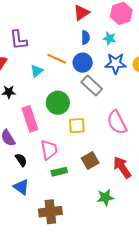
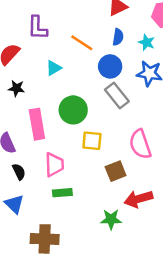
orange line: (57, 59) -> (82, 43), moved
brown square: (90, 161) -> (116, 171), moved
red arrow: (122, 167) -> (138, 199), turned -80
green star: (105, 197) -> (111, 219), moved

